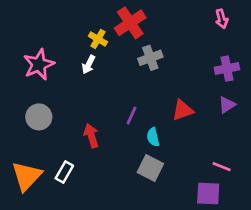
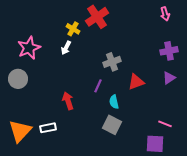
gray cross: (150, 58) -> (112, 62), moved
gray circle: (39, 117) -> (18, 79), moved
white rectangle: (64, 172) -> (48, 128), turned 49

